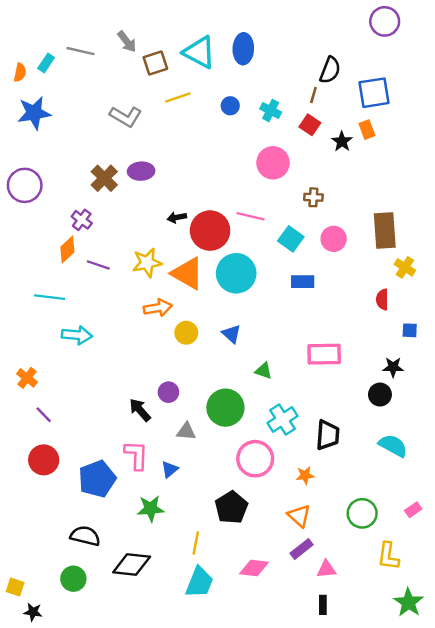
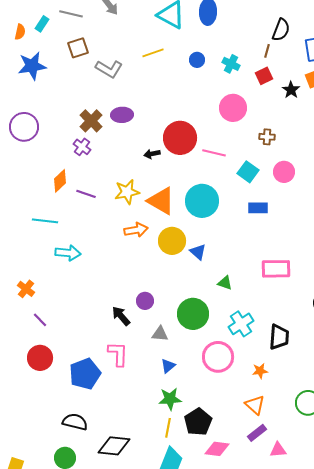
brown square: (155, 63) -> (78, 48), moved
red square: (310, 125) -> (264, 76), turned 30
purple cross: (82, 220) -> (82, 147), moved
red circle: (210, 231) -> (180, 138), moved
yellow circle: (186, 333) -> (172, 241), moved, size x1.4
blue triangle: (170, 469) -> (168, 366), moved
black pentagon: (231, 507) -> (198, 422), moved
green star: (151, 509) -> (170, 399), moved

